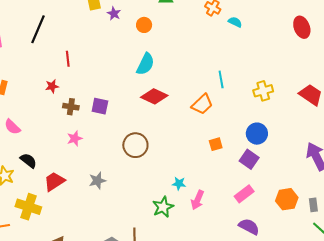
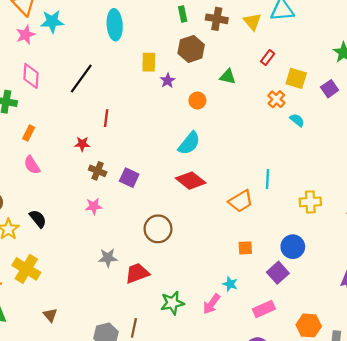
pink semicircle: (12, 127) -> (32, 165), moved
red trapezoid: (54, 181) -> (137, 273), moved
cyan star: (179, 184) -> (230, 284), moved

